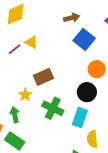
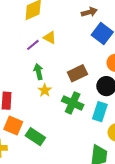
brown rectangle: (43, 77) -> (77, 73), moved
green arrow: (15, 115) -> (38, 72), moved

